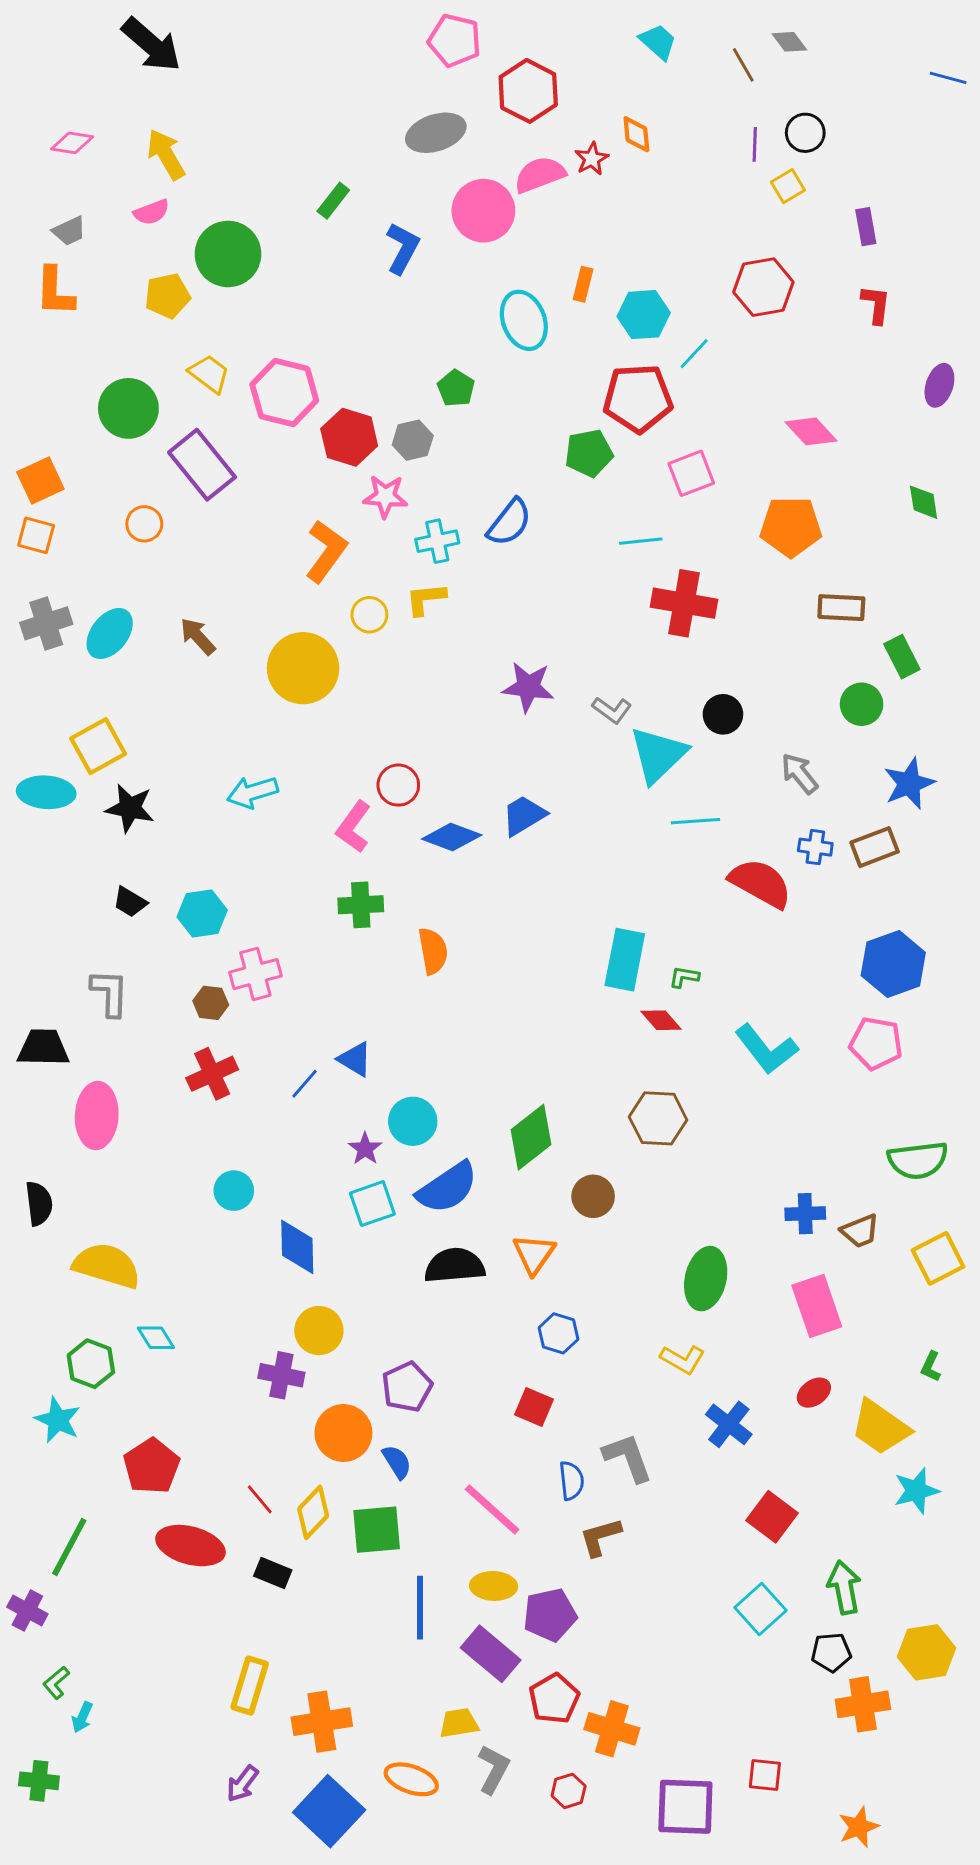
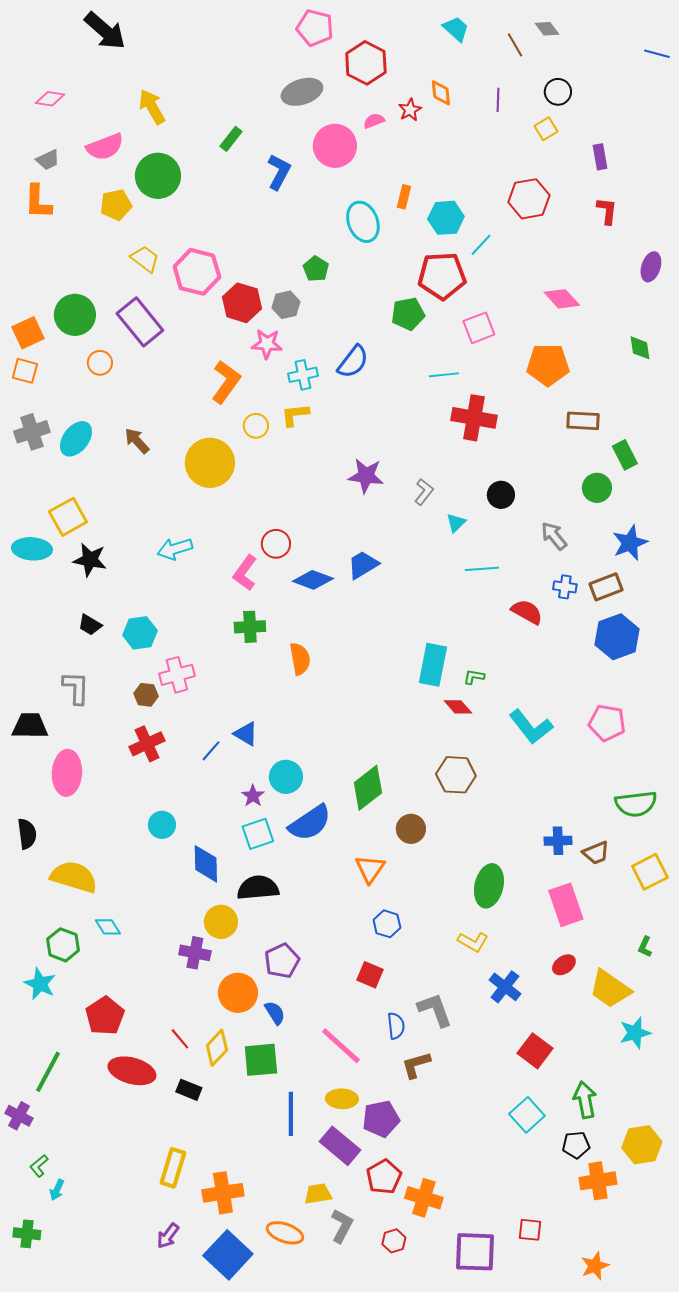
purple line: (755, 144) -> (498, 100), moved
yellow arrow: (166, 154) -> (152, 107), moved
pink semicircle: (540, 175) -> (374, 121), size x0.6
pink semicircle: (152, 212) -> (105, 147), size x1.5
green circle: (128, 408) -> (75, 315), moved
gray L-shape: (612, 710) -> (424, 492), turned -88
cyan triangle: (658, 755) -> (456, 523), size x0.5
red semicircle: (761, 883) -> (527, 612), size x0.7
blue hexagon: (893, 964) -> (617, 637), moved
black semicircle: (455, 1266) -> (258, 888), moved

